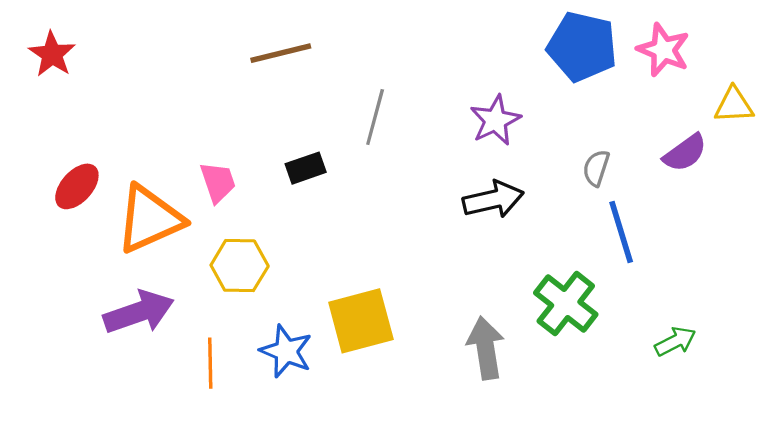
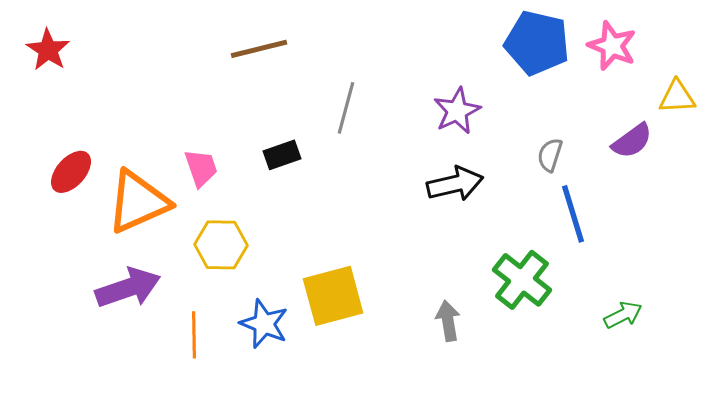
gray arrow: (486, 348) -> (448, 321), size x0.7

